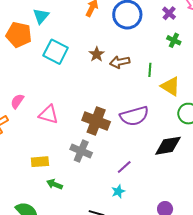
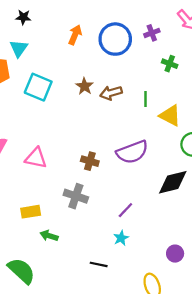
purple cross: (169, 13) -> (152, 33), moved, turned 32
brown cross: (96, 121) -> (90, 161), size x0.6

